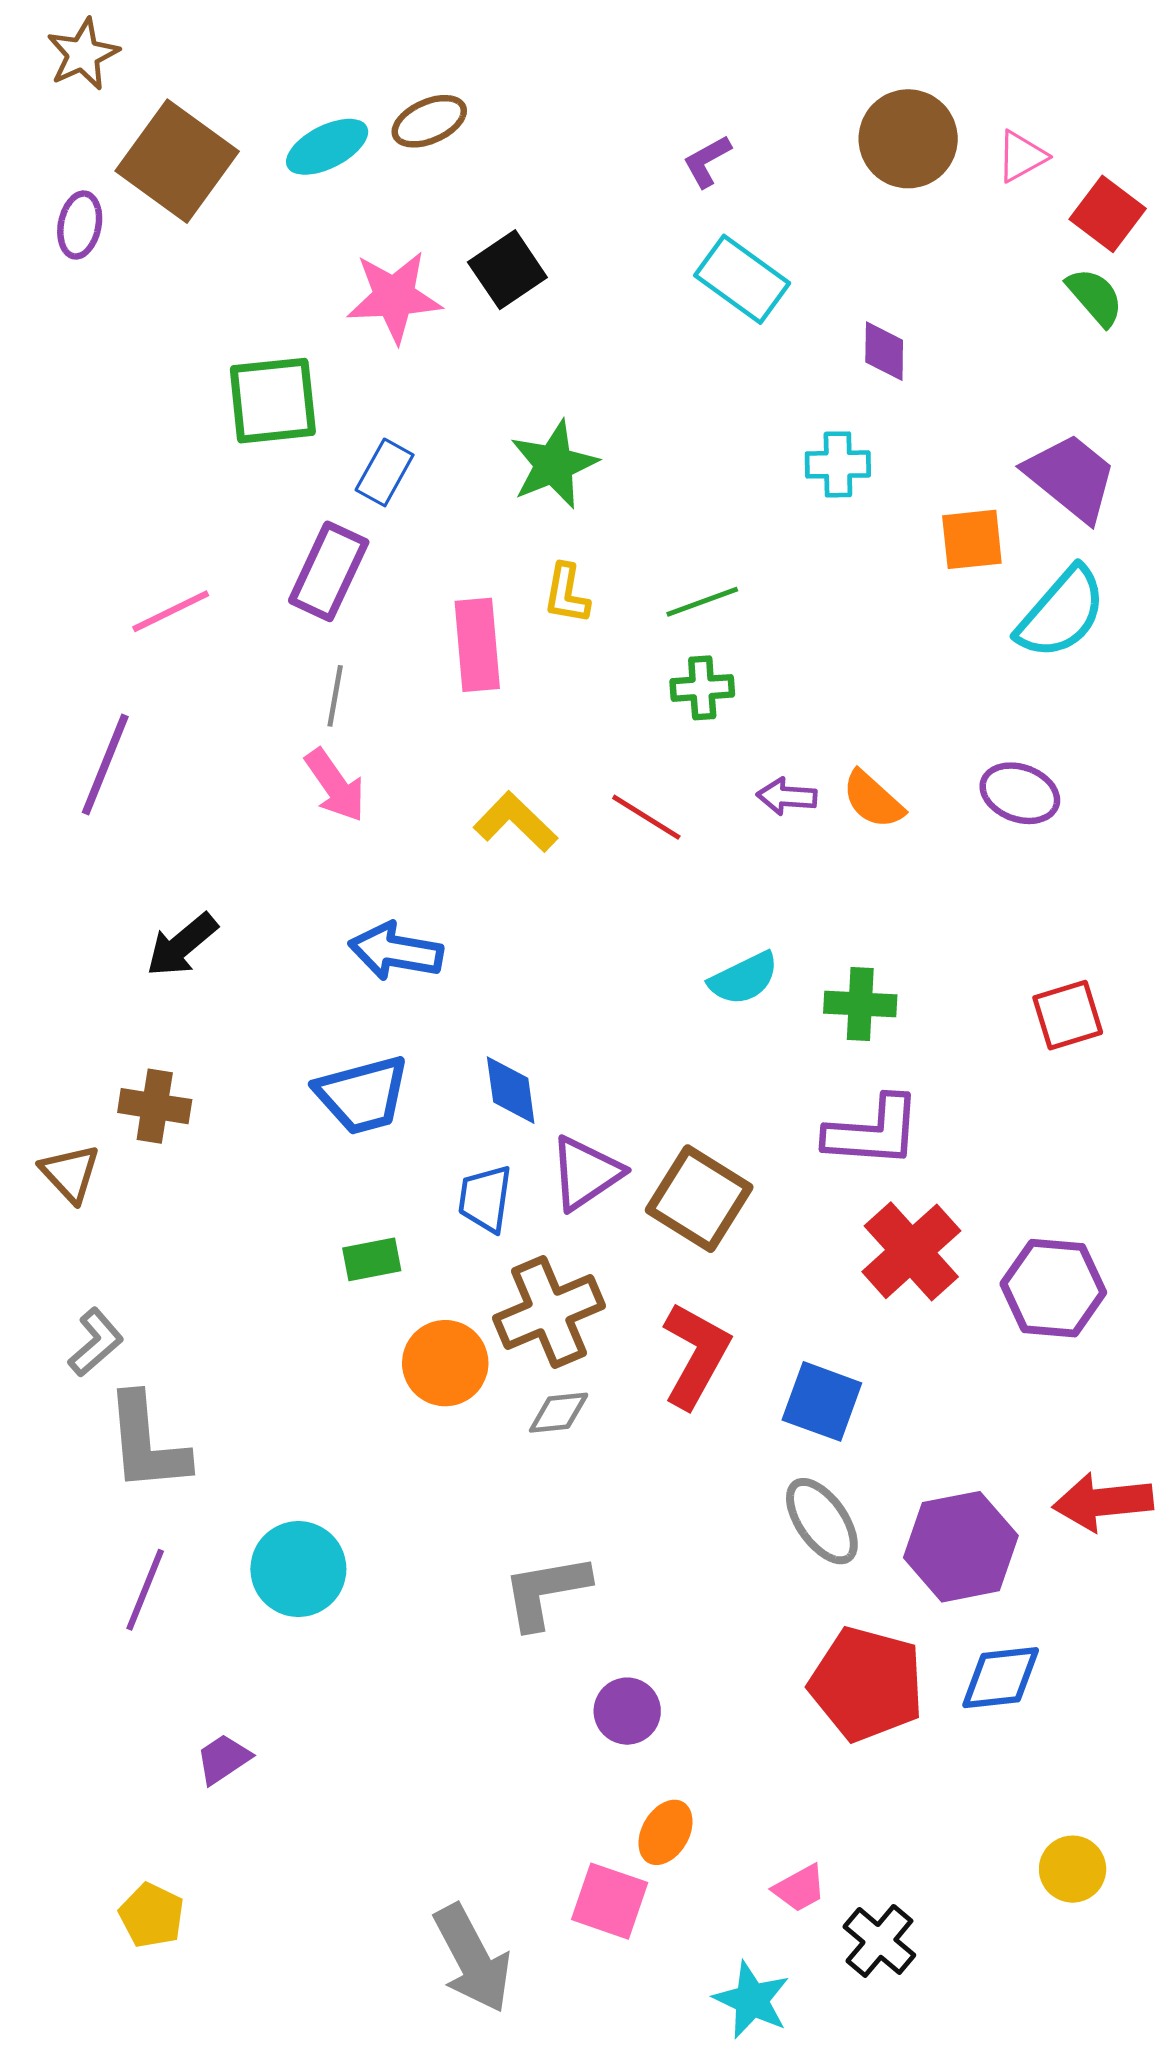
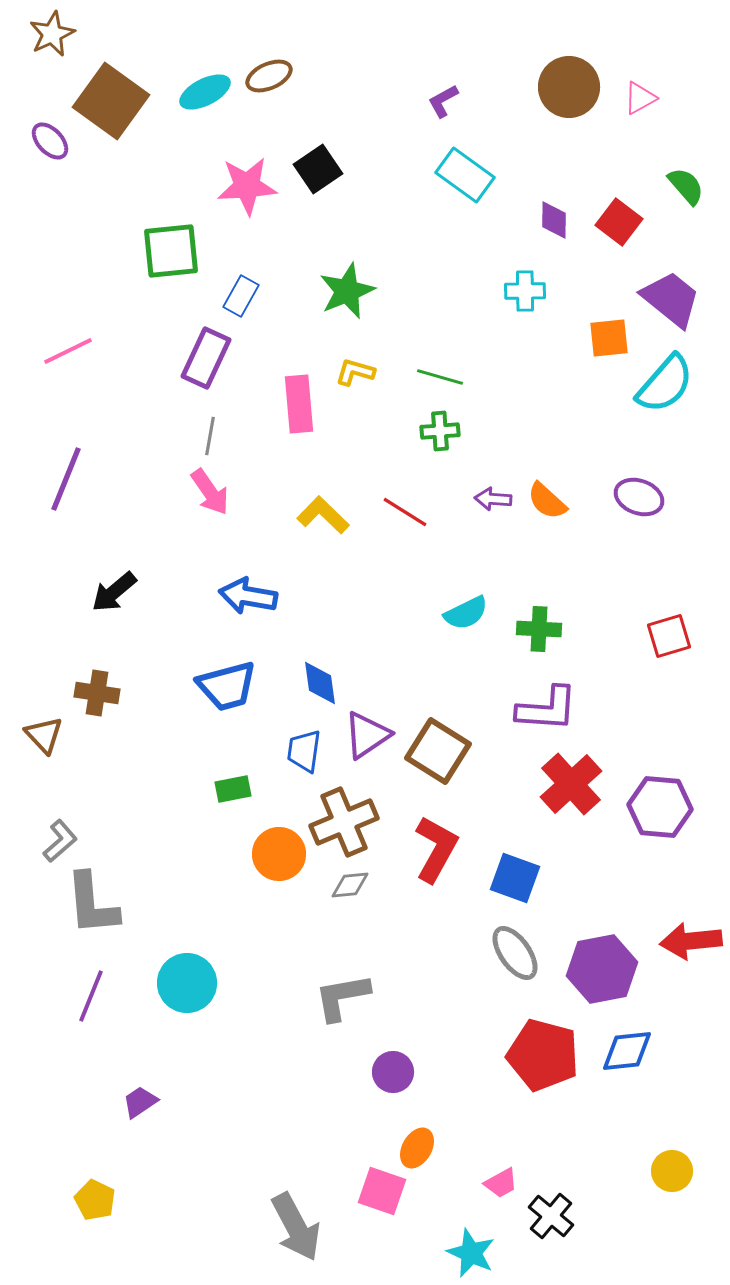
red square: (1108, 214) -> (619, 222), moved
purple ellipse: (80, 225) -> (50, 141), turned -54
yellow L-shape: (567, 594) -> (355, 372), turned 96
green line: (702, 602) -> (440, 377), turned 36
pink line: (171, 611) -> (68, 351), moved

